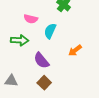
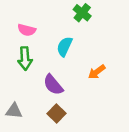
pink semicircle: (31, 19) -> (27, 30), moved
green arrow: (20, 40) -> (25, 58), turned 84

